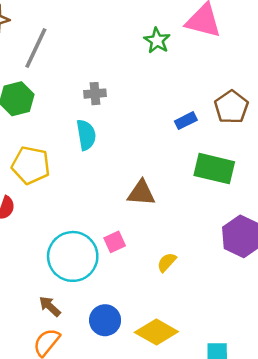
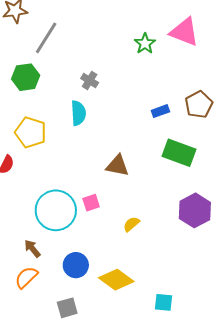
gray cross: (95, 94) -> (90, 80), turned 30

